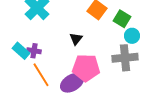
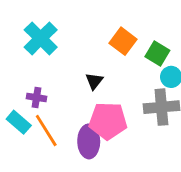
cyan rectangle: (21, 51) -> (19, 122), moved
purple ellipse: (72, 83) -> (89, 141), turned -60

